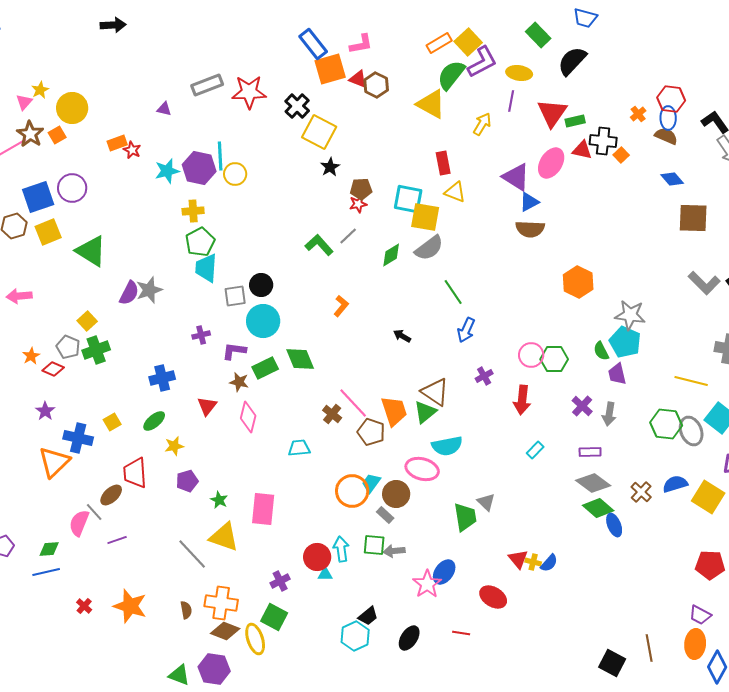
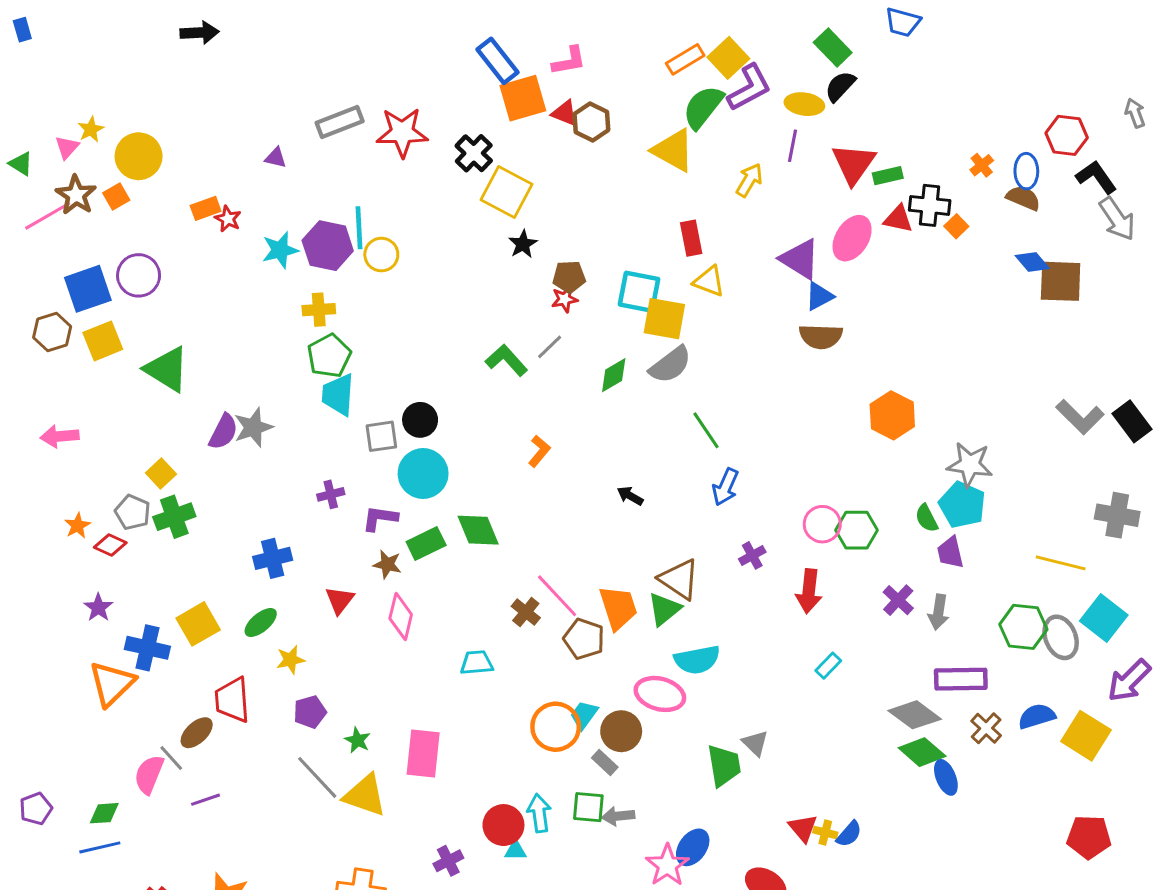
black semicircle: (572, 61) -> (840, 86), moved, size x0.7
red hexagon: (671, 99) -> (1067, 135), moved
brown square: (693, 218) -> (1061, 281), moved
yellow square: (112, 422) -> (198, 624), size x1.6
purple rectangle: (590, 452) -> (961, 679), moved, size x1.6
gray line: (192, 554) -> (317, 777), moved

